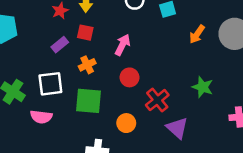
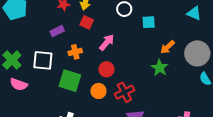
red square: (85, 33) -> (87, 22), moved
green star: (203, 87) -> (160, 68), moved
pink semicircle: (41, 117) -> (19, 84), moved
orange circle: (126, 123) -> (98, 91), moved

